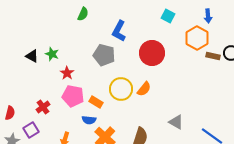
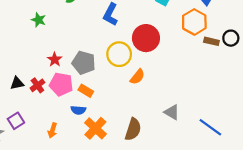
green star: (52, 54) -> (39, 20), moved
gray pentagon: (104, 55) -> (84, 63), moved
black triangle: (32, 56) -> (17, 83), moved, turned -40
yellow circle: (121, 89) -> (119, 54), moved
red cross: (43, 107) -> (37, 85), moved

